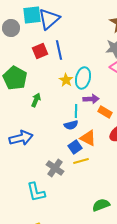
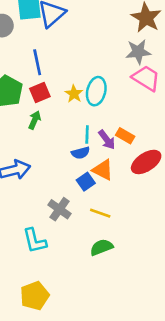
blue line: (59, 50) -> (37, 62), moved
red square: (40, 51) -> (40, 92), moved
purple arrow: (91, 99) -> (107, 140), moved, turned 56
yellow line: (81, 161) -> (100, 213), moved, turned 35
green semicircle: (101, 205) -> (102, 247), moved

